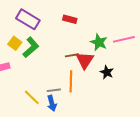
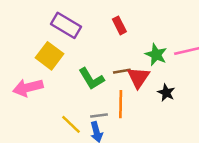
red rectangle: (70, 19) -> (119, 25), turned 48
yellow square: (15, 43) -> (49, 56), size x1.5
green L-shape: (31, 47) -> (91, 79), moved, turned 100

